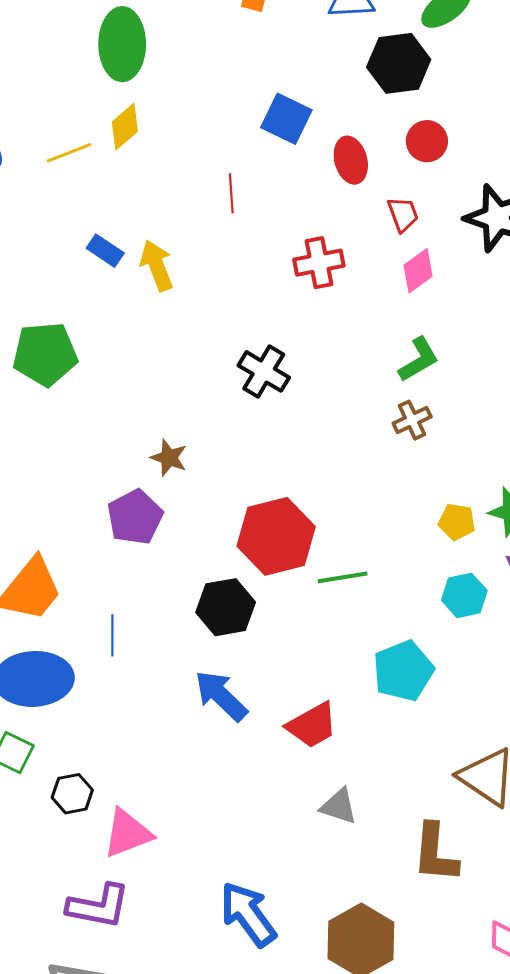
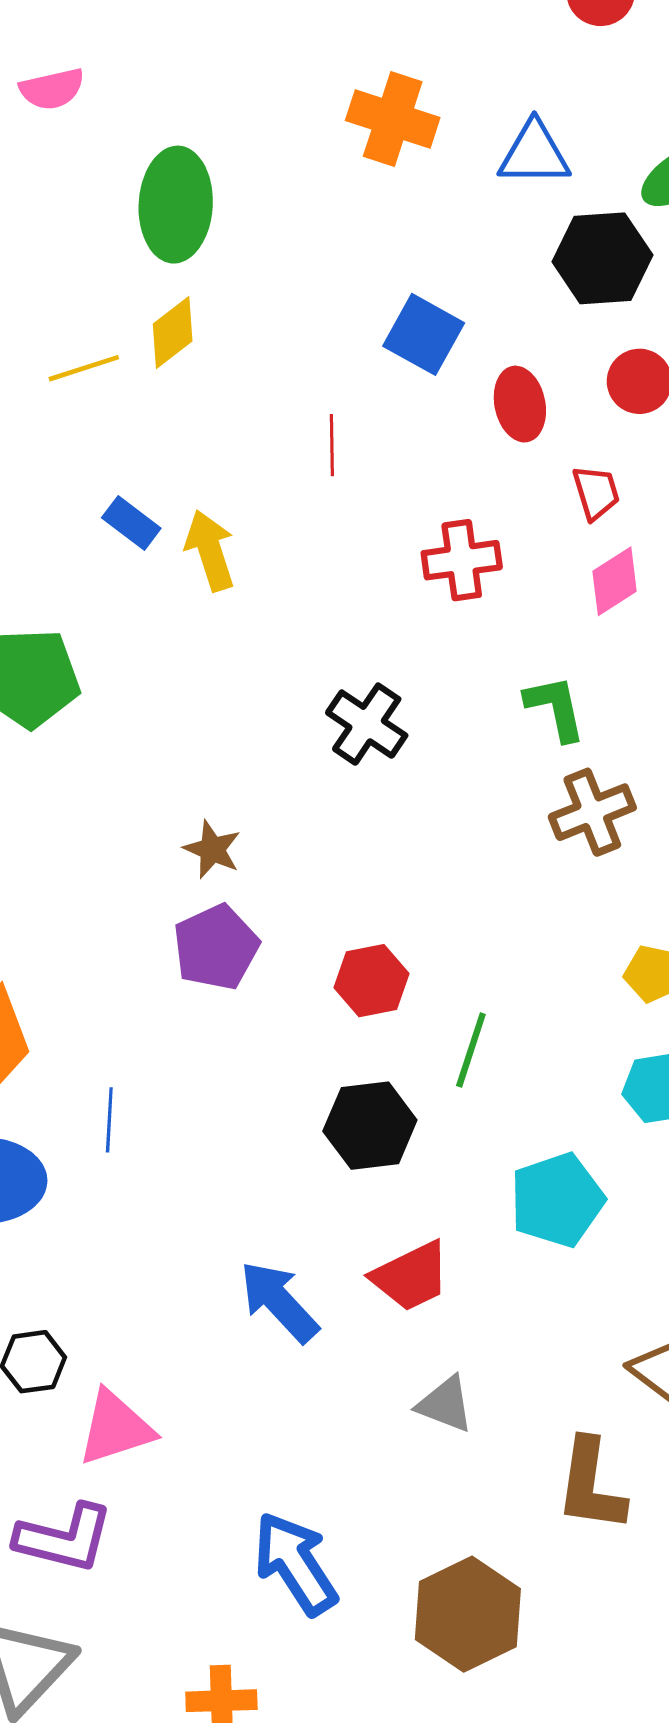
green L-shape: (419, 360) -> (555, 708), moved, turned -75
brown cross: (412, 420) -> (592, 812), size x1.4
purple pentagon: (135, 517) -> (216, 947), moved
red hexagon: (276, 536) -> (372, 981), size x0.6
green line: (343, 577) -> (471, 1050), turned -66
black hexagon: (226, 607) -> (370, 1126), moved
blue arrow: (221, 696) -> (279, 1302), moved

